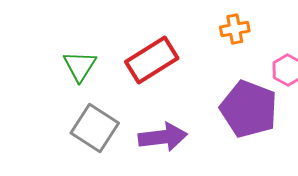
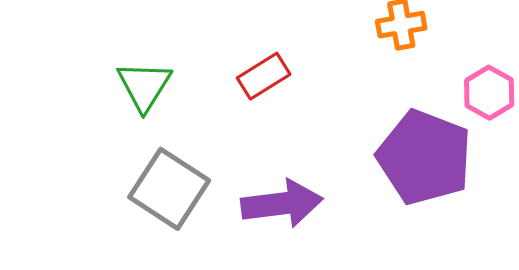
red rectangle: (152, 60) -> (264, 76), size x0.6

